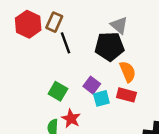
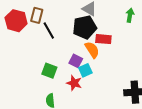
orange semicircle: (128, 72) -> (92, 50), moved
red rectangle: (126, 95) -> (103, 39), moved
red star: (71, 119) -> (74, 83), moved

